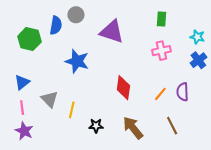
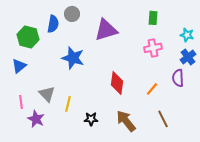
purple triangle: (112, 32) -> (106, 30), turned -35
blue triangle: (22, 82) -> (19, 66), moved
purple semicircle: (183, 92) -> (178, 78), moved
purple star: (24, 131) -> (36, 119), moved

